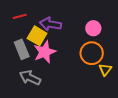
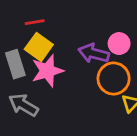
red line: (20, 16) -> (35, 22), moved
purple arrow: (50, 24) -> (94, 53), moved

